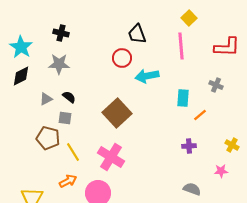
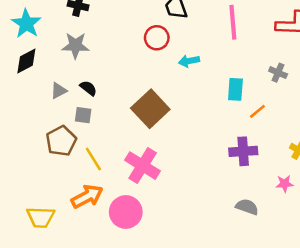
cyan arrow: (147, 76) -> (189, 61), size x0.7
brown pentagon: (48, 138) -> (61, 141), turned 30
purple cross: (189, 146) -> (243, 151), size x1.5
orange arrow: (68, 181) -> (87, 197), size x1.4

